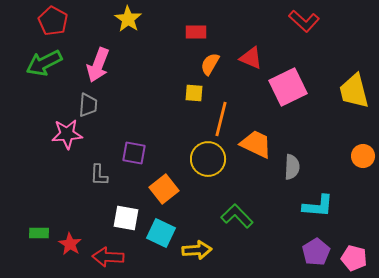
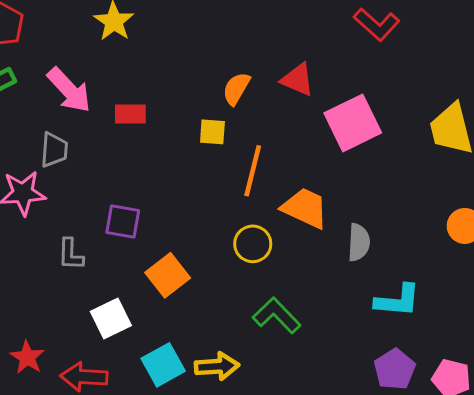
red rectangle: (196, 32) -> (130, 114), moved
pink arrow: (98, 65) -> (69, 90), turned -64
yellow circle: (208, 159) -> (253, 244), moved, size x0.7
white square: (126, 218) -> (111, 319), turned -36
cyan square: (161, 233) -> (163, 365), moved, turned 36

